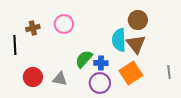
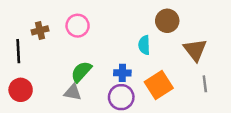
cyan semicircle: (119, 40) -> (144, 45), size x0.7
brown triangle: (136, 44) -> (195, 50), moved
green semicircle: (84, 59) -> (81, 72), moved
red circle: (33, 77) -> (21, 90), moved

